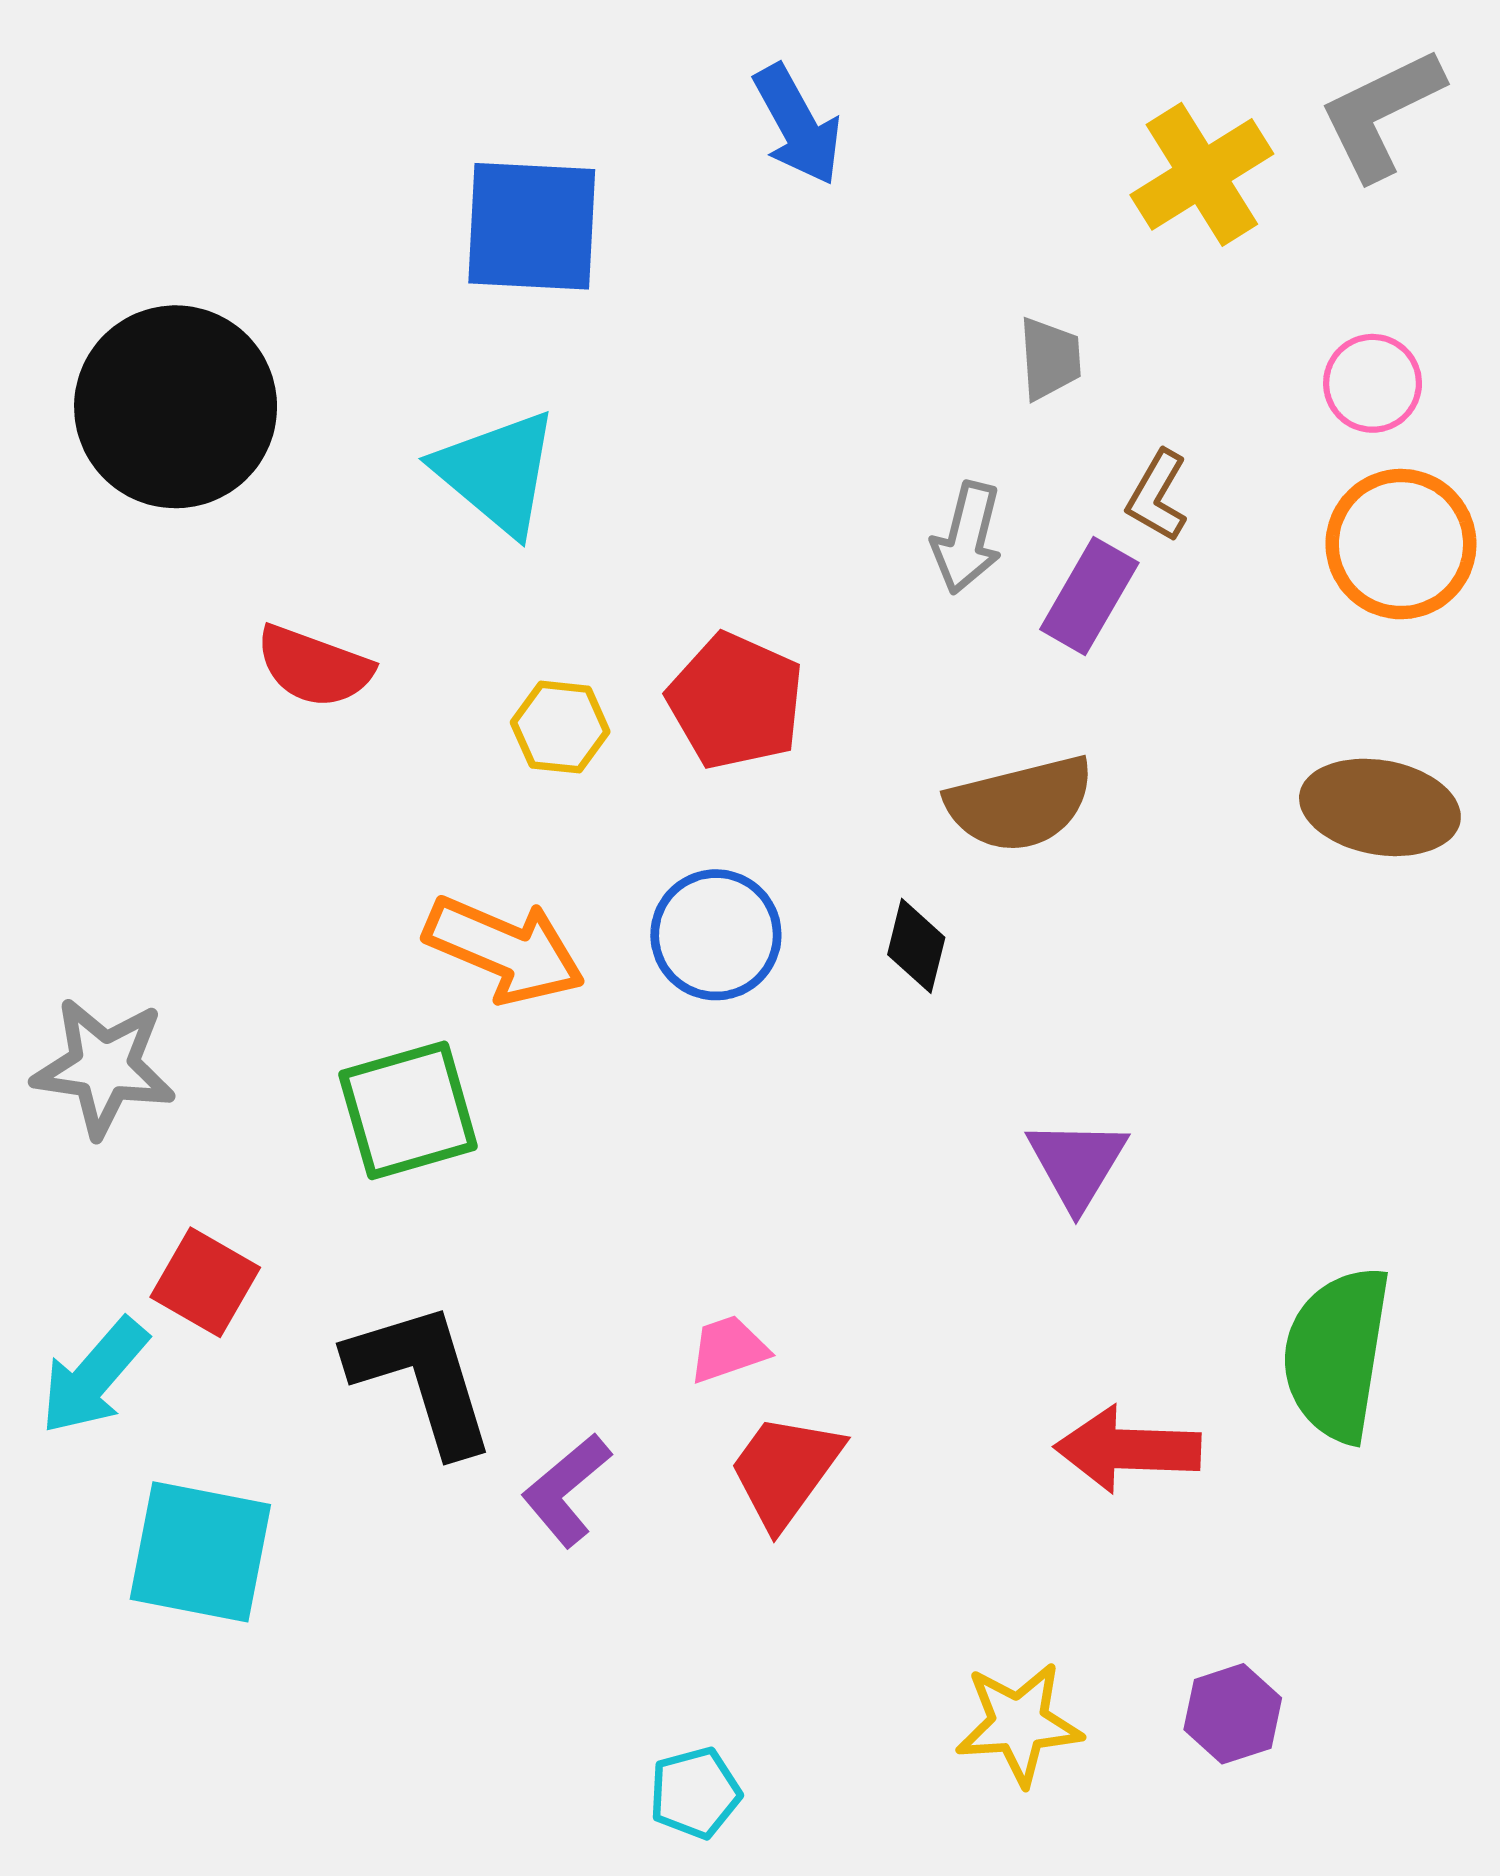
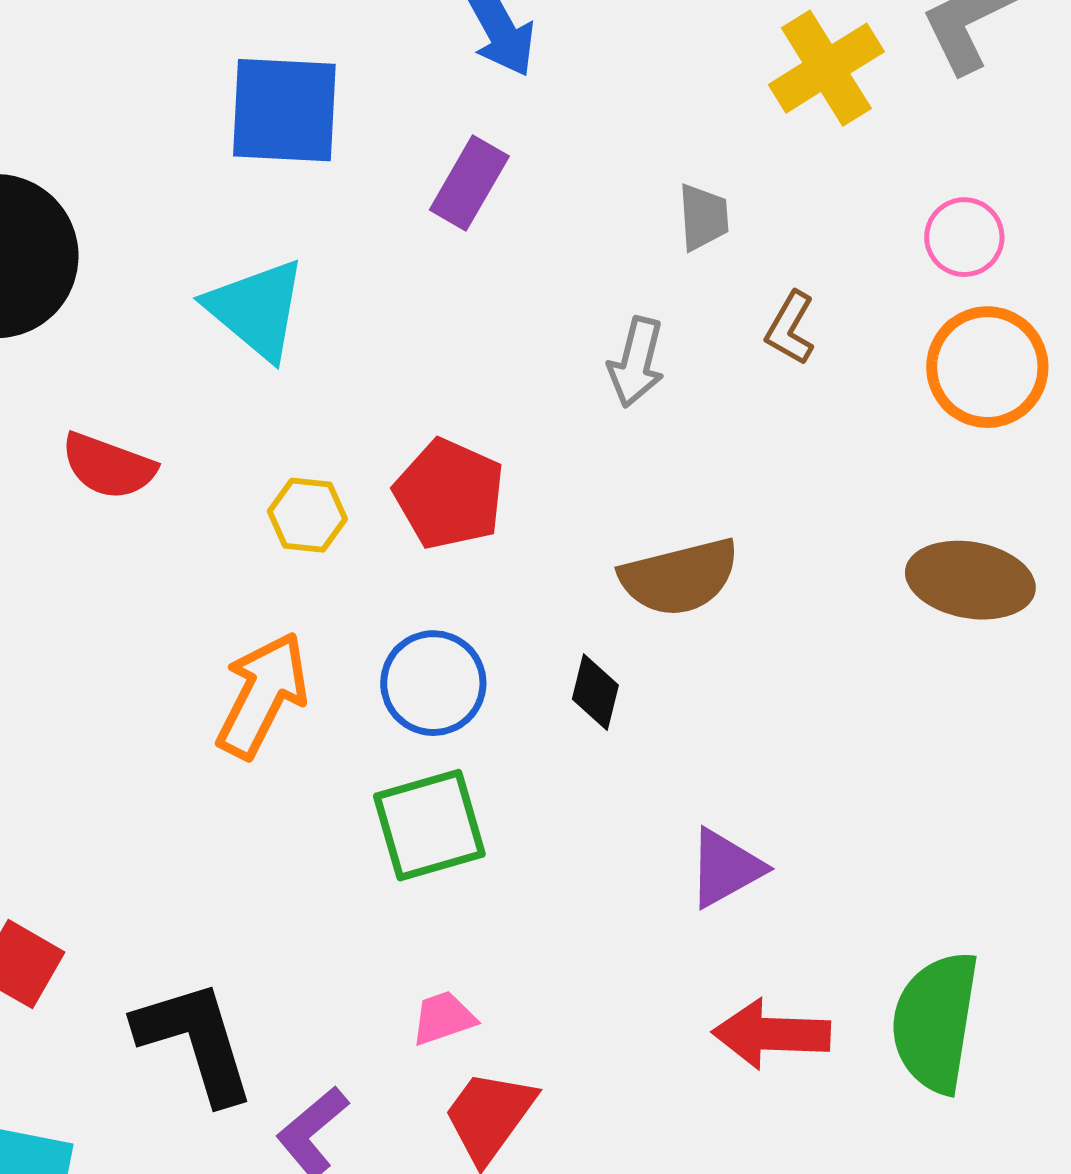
purple rectangle: (1089, 596) -> (469, 183), moved
orange arrow: (504, 950) -> (262, 695), turned -86
green square: (408, 1110) -> (429, 825), moved
purple triangle: (1077, 1164) -> (725, 868), turned 30
red arrow: (1128, 1449) -> (771, 1034), moved

